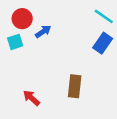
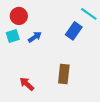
blue arrow: (43, 31) -> (35, 37), moved
blue rectangle: (103, 43) -> (74, 31), moved

